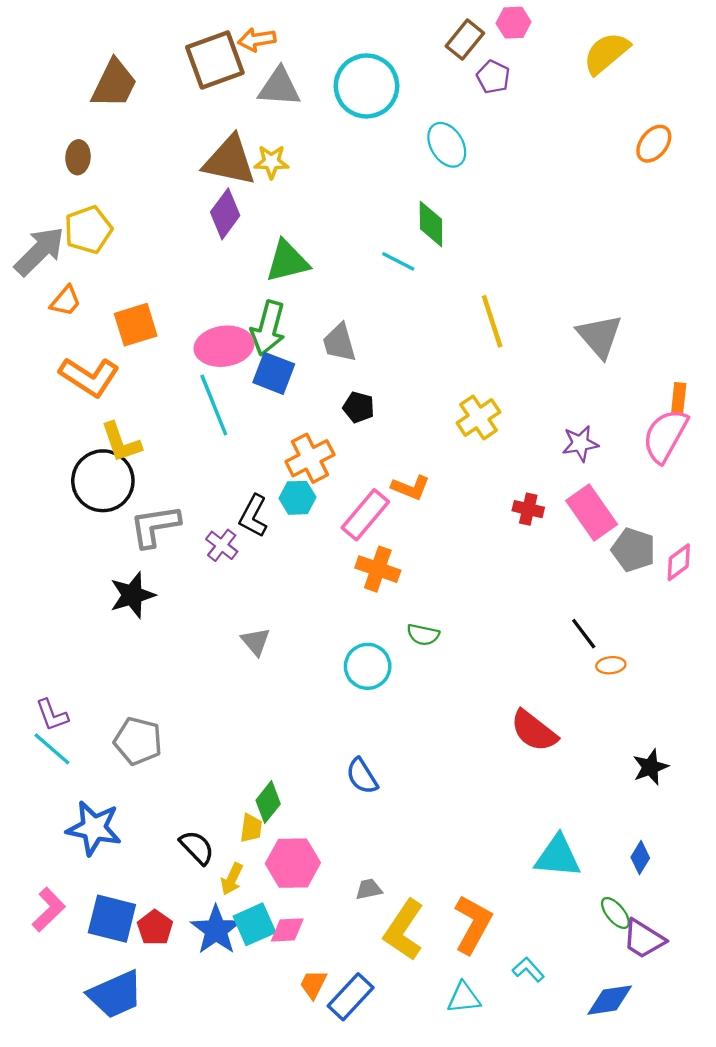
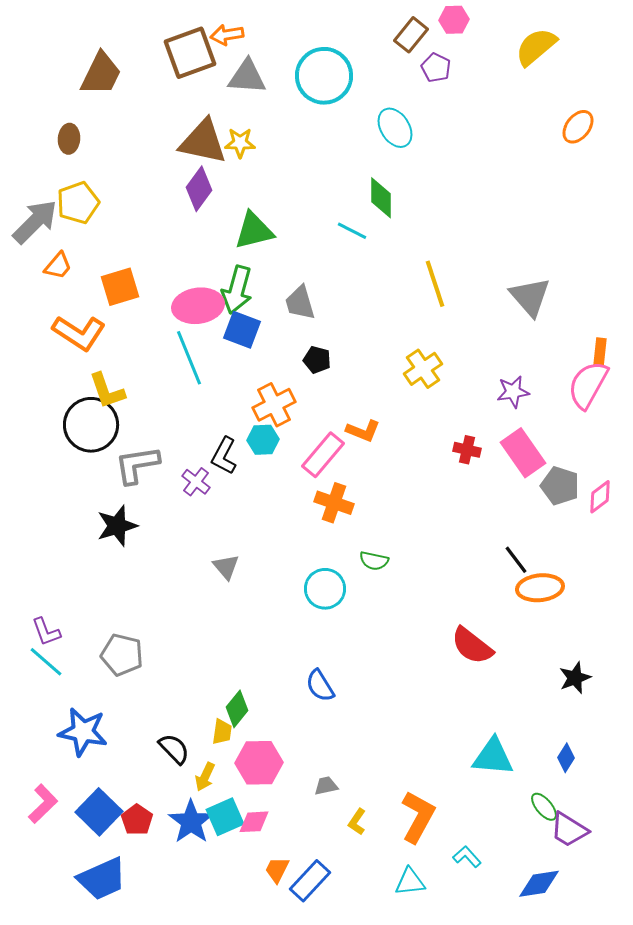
orange ellipse: (611, 665) -> (540, 588), size x1.8
blue square: (112, 919) -> (99, 812), turned 30
yellow L-shape: (404, 930) -> (357, 822), size x0.5

